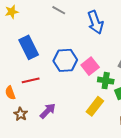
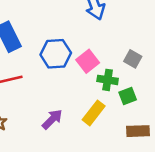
purple arrow: (48, 111) -> (52, 119), moved

